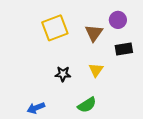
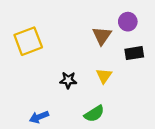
yellow square: (55, 28) -> (28, 41), moved

